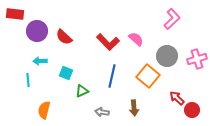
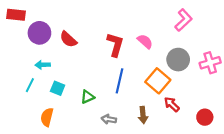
red L-shape: (108, 42) -> (115, 45), turned -120
cyan square: (66, 73) -> (58, 88), moved
cyan line: (28, 80) -> (30, 85), turned 32
red arrow: (177, 98) -> (172, 104), moved

